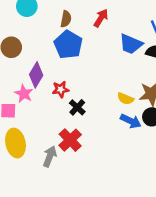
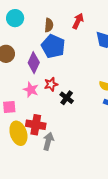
purple diamond: (36, 75) -> (34, 63), moved
pink star: (24, 94) -> (31, 90), moved
red cross: (70, 140) -> (36, 125), moved, turned -30

